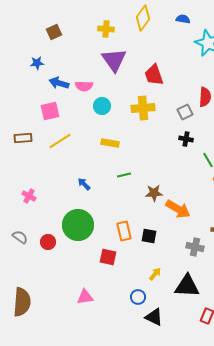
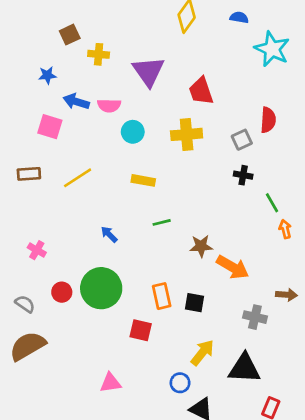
yellow cross: (106, 29) -> (99, 54), moved
pink square: (50, 111) -> (50, 127), moved, turned 30
red circle: (48, 242) -> (62, 292), moved
yellow arrow: (155, 274) -> (202, 353), size x1.5
brown semicircle: (22, 302) -> (28, 346), moved, turned -124

